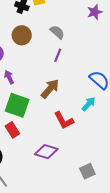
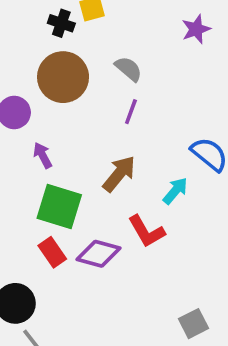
brown circle: (22, 35) -> (63, 77), size x1.4
cyan arrow: (89, 104) -> (175, 191), moved
purple diamond: (46, 152) -> (99, 254), moved

